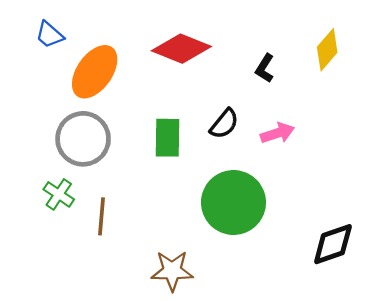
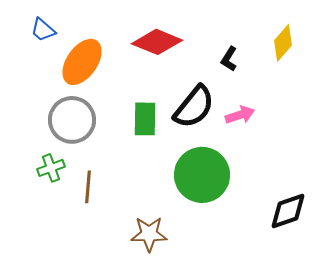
black semicircle: (224, 124) -> (194, 107), size x1.6
green cross: (59, 194) -> (51, 168), turned 36

